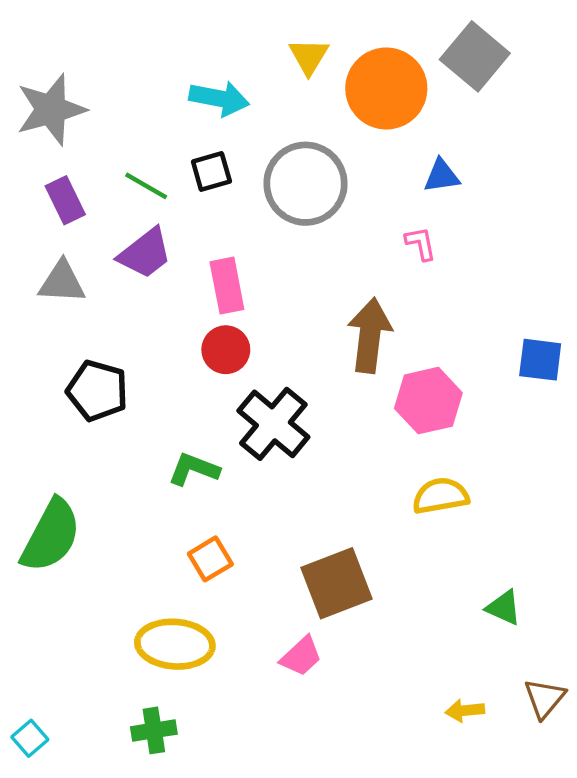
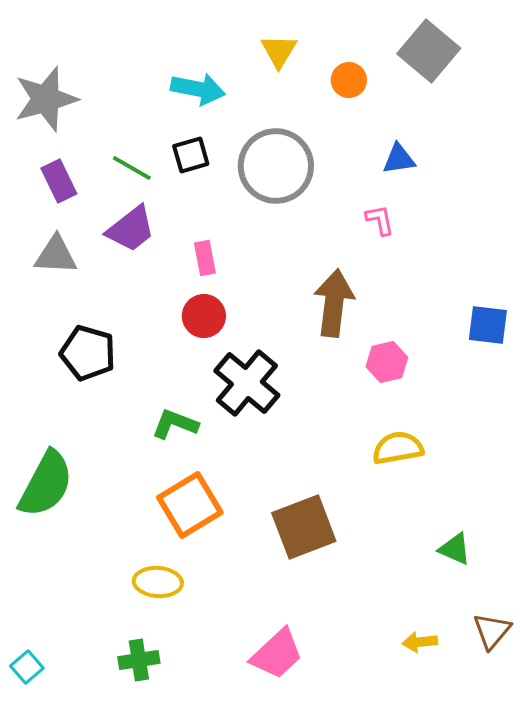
orange circle: (386, 88) -> (349, 80), size x0.5
pink rectangle: (227, 286) -> (205, 258), size x0.7
pink hexagon: (428, 401) -> (387, 362), size x0.7
orange square: (210, 559) -> (190, 505), size x1.6
yellow ellipse: (175, 644) -> (158, 582), size x0.7
pink trapezoid: (301, 656) -> (277, 654), moved, size x1.4

